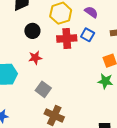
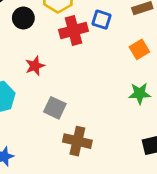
black circle: (32, 31) -> (23, 18), moved
green star: (105, 81) -> (140, 93), moved

